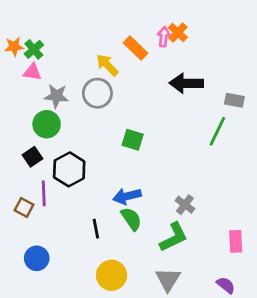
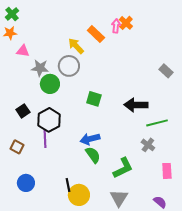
green cross: (34, 49) -> (12, 14), moved
black arrow: (186, 83) -> (136, 105), moved
gray rectangle: (234, 100) -> (166, 71), turned 32
green circle: (47, 124) -> (50, 84), moved
green line: (217, 131) -> (157, 123), moved, turned 50
purple line: (44, 193) -> (45, 139), moved
gray cross: (185, 205) -> (148, 145), moved
black line: (96, 229) -> (68, 185), moved

